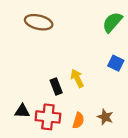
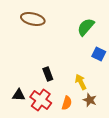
green semicircle: (112, 22) -> (86, 27), moved
yellow arrow: (77, 78) -> (81, 82), moved
red cross: (48, 117) -> (41, 100), turned 30

